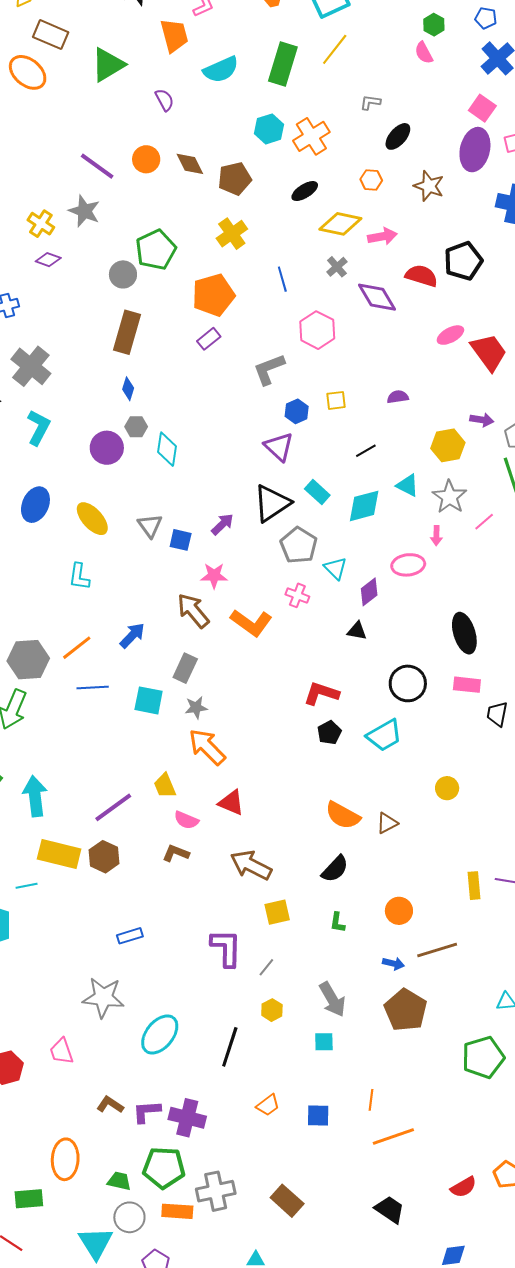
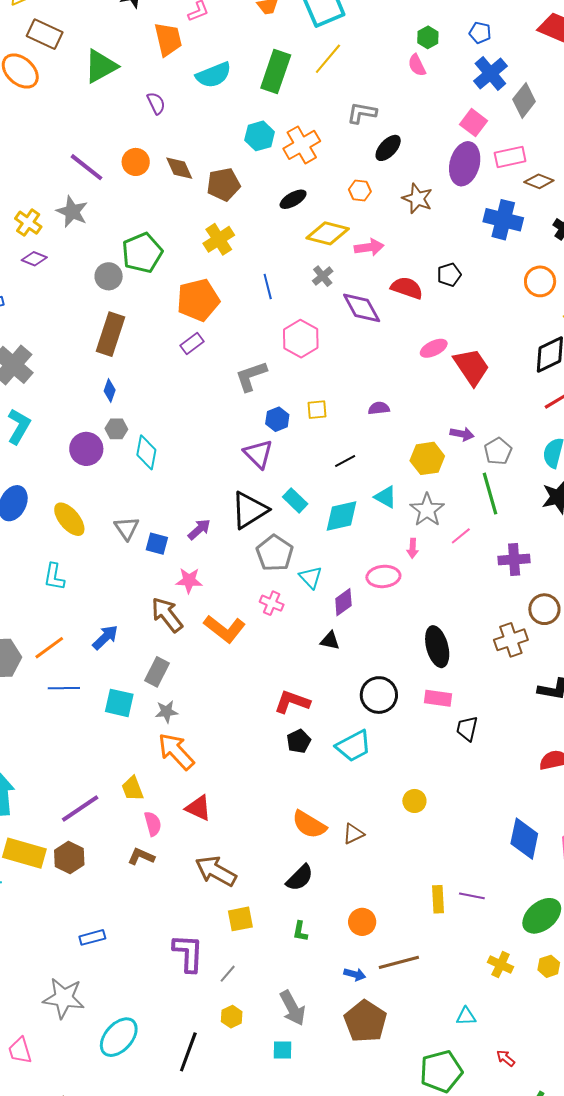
gray L-shape: (370, 102) -> (362, 113), size x1.4
black pentagon: (463, 261) -> (449, 275), size x0.6
pink semicircle: (186, 820) -> (153, 824), turned -130

